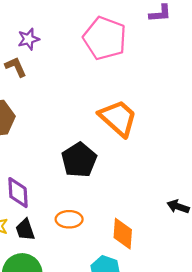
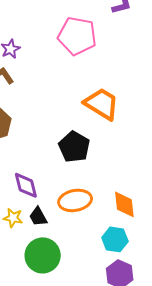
orange ellipse: (69, 219) -> (75, 200), size x1.4

